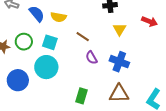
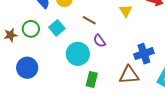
cyan square: (50, 42) -> (57, 28), turned 35
blue cross: (119, 62) -> (144, 54), moved, turned -36
cyan circle: (46, 67) -> (78, 54), moved

